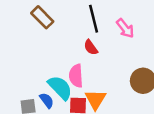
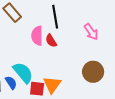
pink arrow: (125, 28) -> (91, 32), moved
pink semicircle: (76, 76) -> (37, 36), moved

